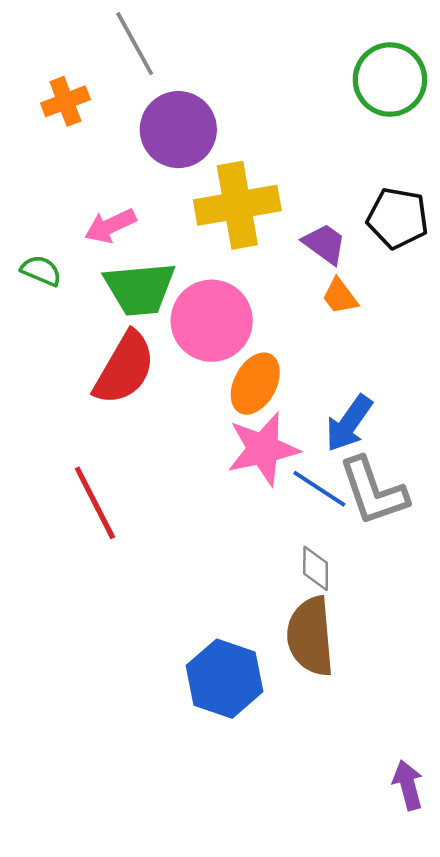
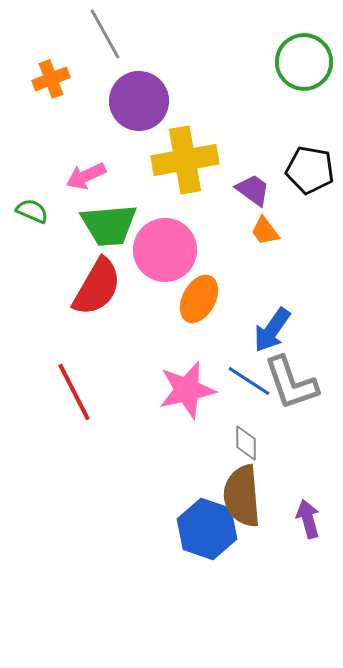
pink star: (263, 449) -> (187, 390), moved
blue hexagon: (224, 679) -> (207, 529), moved
purple arrow: (408, 785) -> (308, 519), moved

